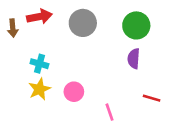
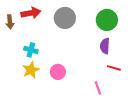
red line: (152, 98) -> (114, 68), moved
pink line: (110, 112) -> (98, 88), moved

